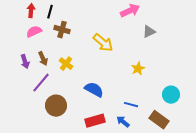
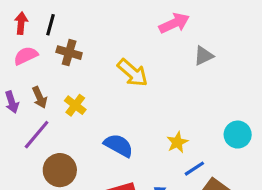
yellow star: (138, 69) -> (177, 142), moved
cyan circle: (171, 95) -> (238, 135), moved
blue line: (131, 105) -> (194, 169), moved, turned -48

